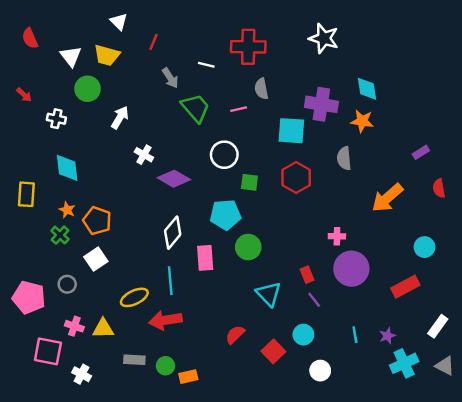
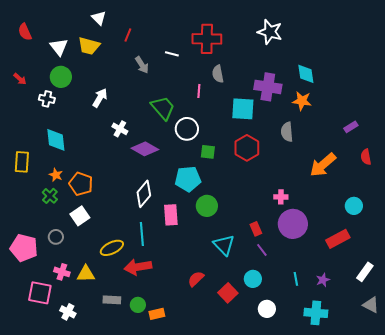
green circle: (88, 89) -> (61, 77), moved
green trapezoid: (195, 108) -> (163, 108), moved
pink line: (239, 109) -> (199, 91), turned -72
cyan cross: (404, 363) -> (316, 313), moved, turned 30

